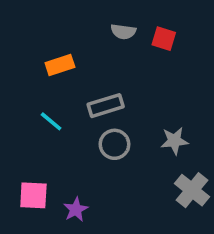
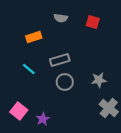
gray semicircle: (123, 32) -> (61, 18), moved
pink square: (33, 195) -> (19, 111), turned 36

